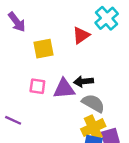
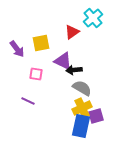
purple arrow: (17, 22) -> (17, 49), moved
purple triangle: (64, 89) -> (63, 61), moved, turned 30
purple line: (13, 120) -> (28, 101), moved

